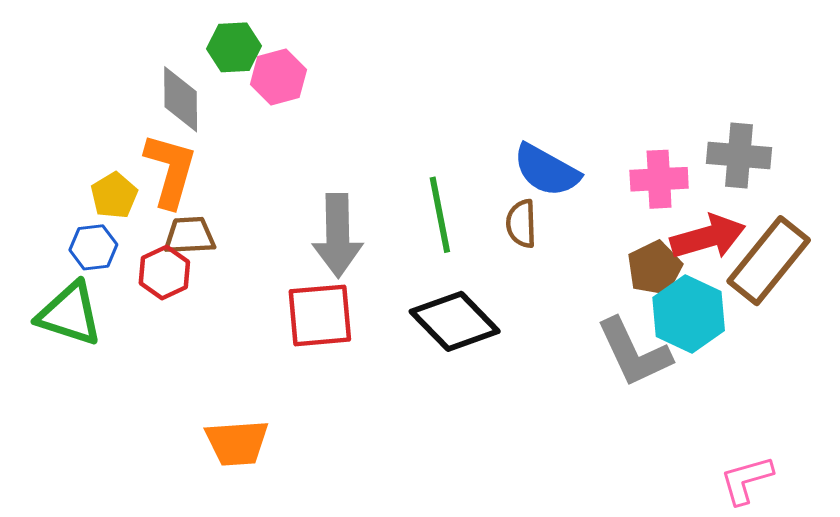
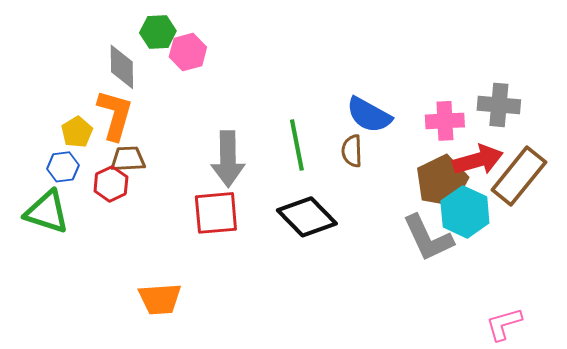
brown pentagon: (655, 268) -> (442, 181), size x1.4

